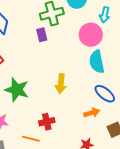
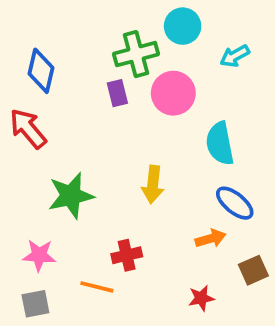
cyan arrow: (105, 15) -> (235, 56), turned 49
pink circle: (91, 35) -> (173, 93), moved
green star: (17, 90) -> (71, 196), turned -30

